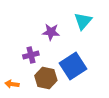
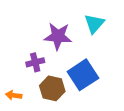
purple star: (51, 32) -> (58, 36), size x1.4

